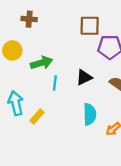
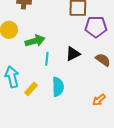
cyan semicircle: (90, 114) -> (58, 87), moved

